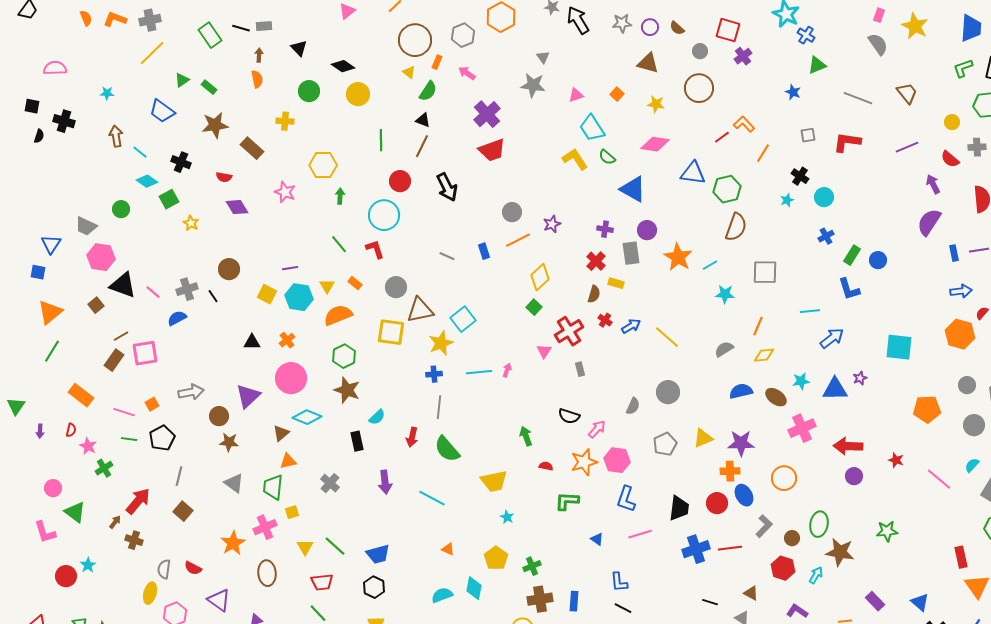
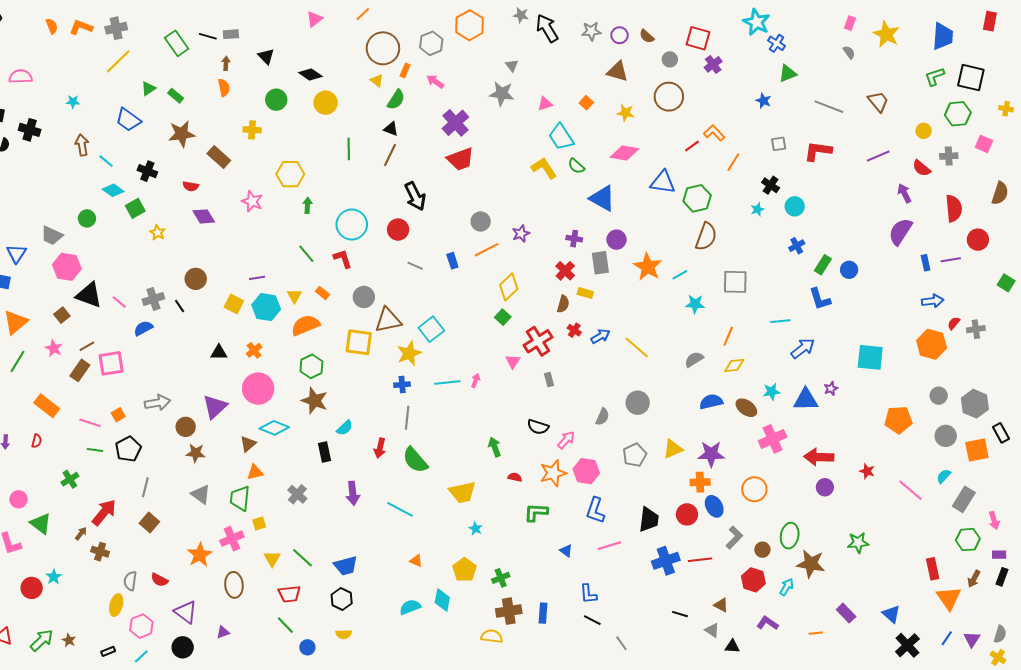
gray semicircle: (878, 44) -> (849, 52), size x0.6
red circle: (400, 181) -> (398, 230), moved
pink star: (88, 446) -> (54, 348), moved

